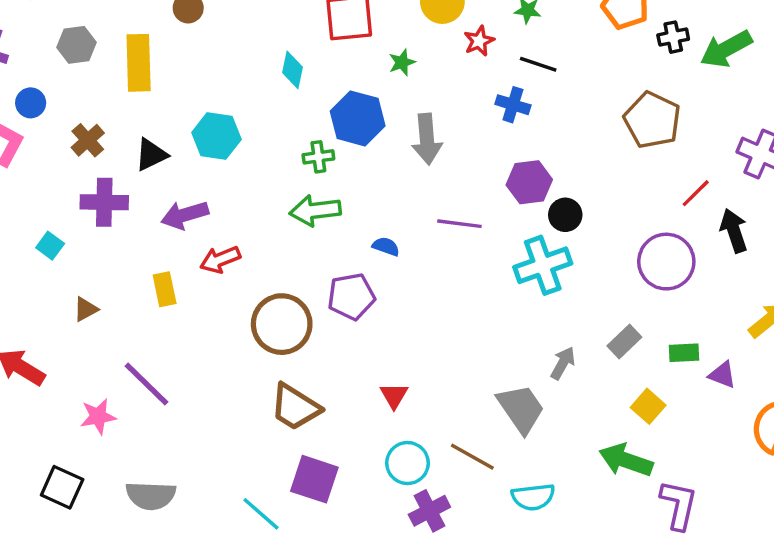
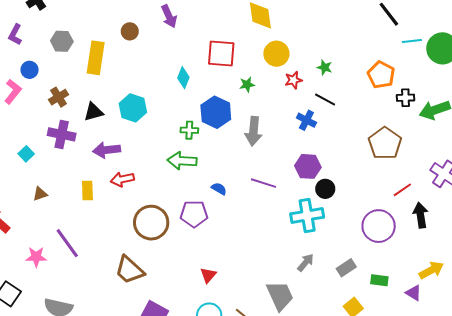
gray arrow: (563, 363) -> (306, 263), moved
purple triangle: (722, 375) -> (414, 293), moved
brown trapezoid: (295, 407) -> (129, 270), moved

